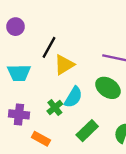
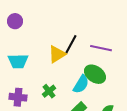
black line: (49, 47) -> (71, 44), moved
cyan semicircle: (73, 97) -> (81, 84), moved

